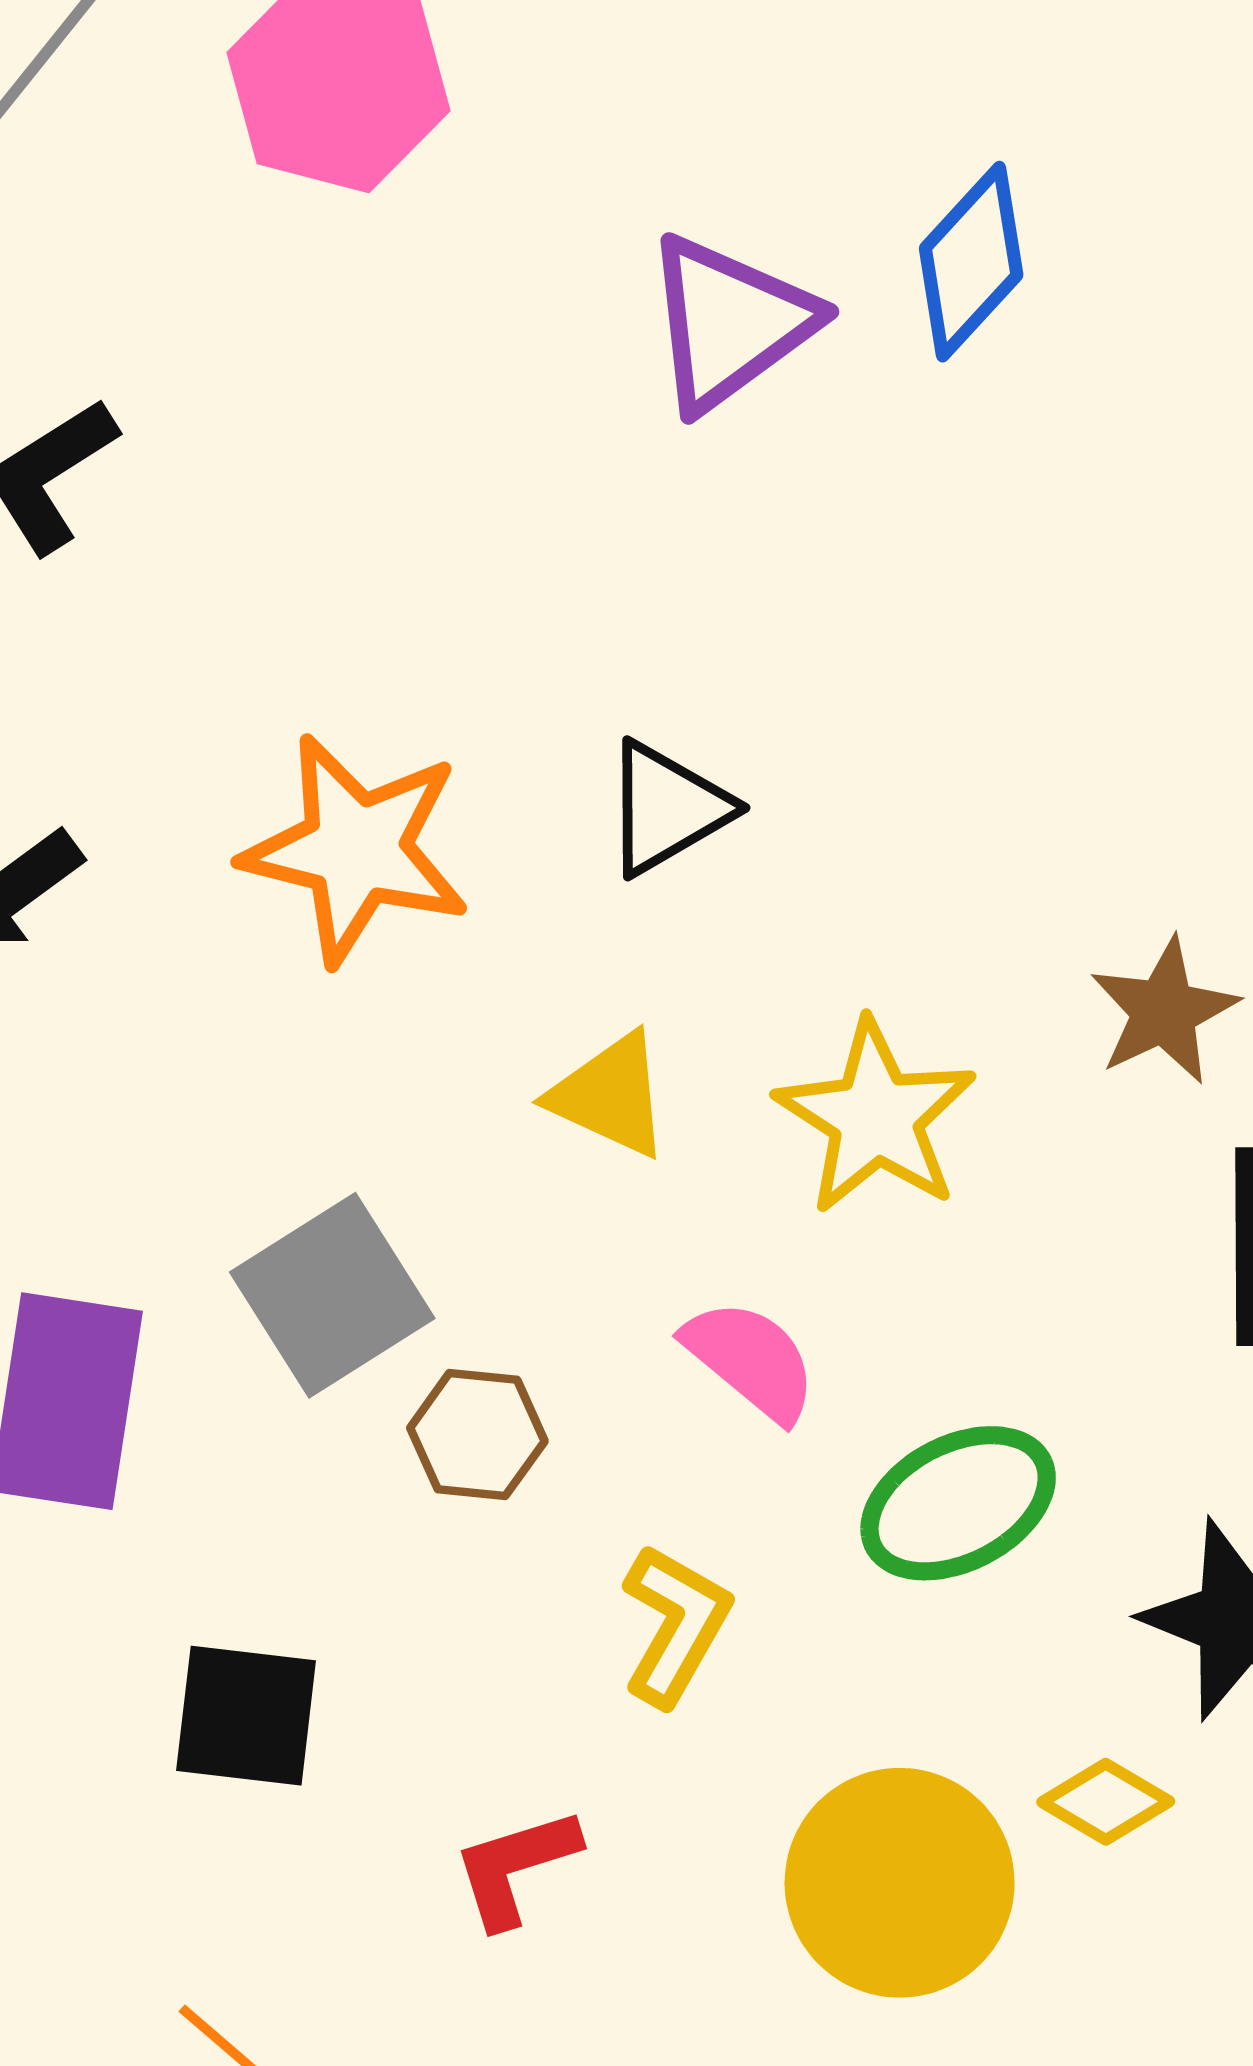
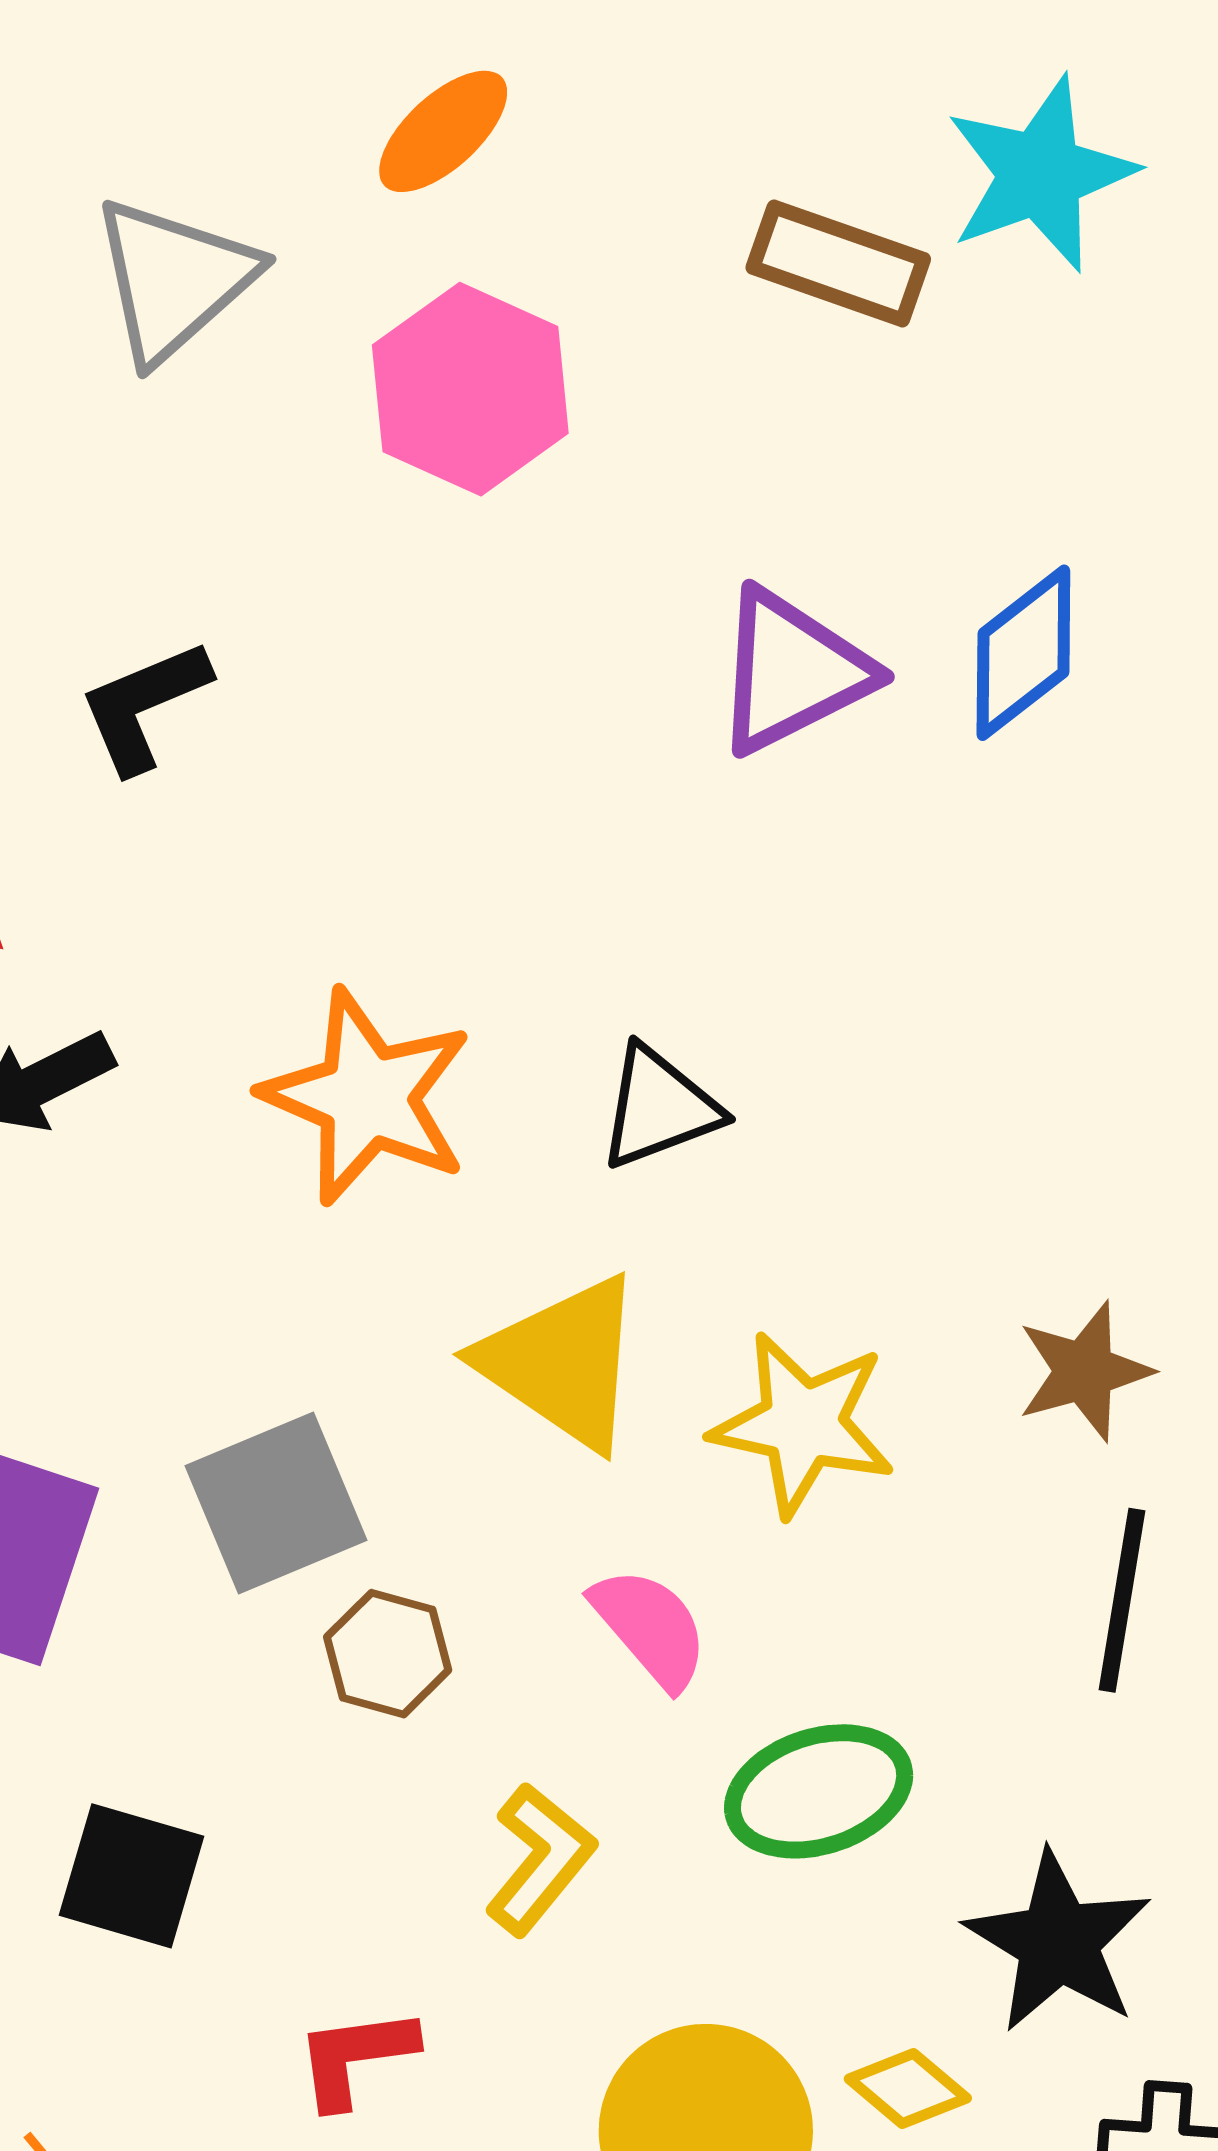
yellow triangle: (610, 1095) -> (562, 1362), size x1.5
yellow star: (876, 1117) -> (803, 1424), turned -30

